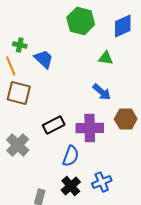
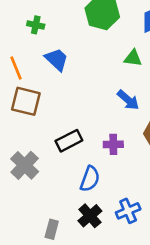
green cross: (20, 45) -> (36, 25), moved
purple cross: (90, 128) -> (113, 144), size x0.6

